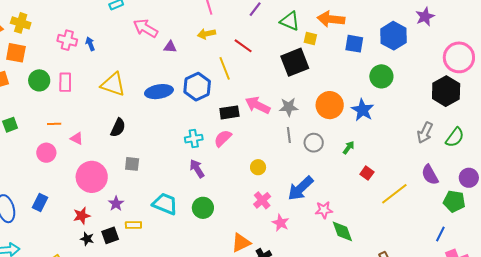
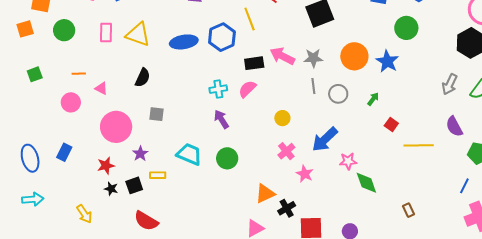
pink rectangle: (65, 82) -> (106, 32), moved
yellow line: (394, 194) -> (419, 145), turned 36

